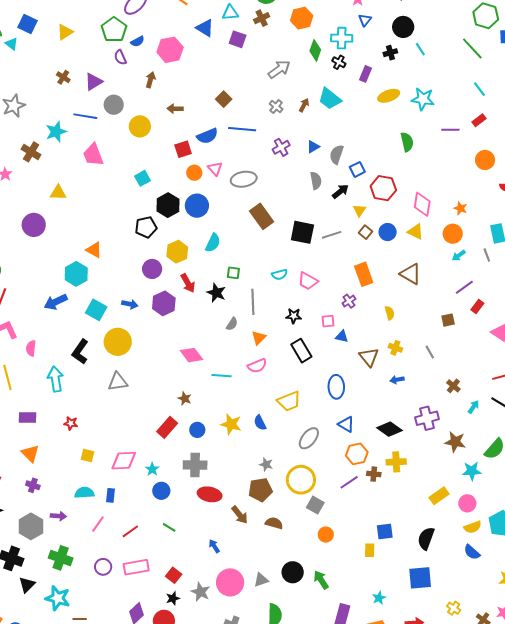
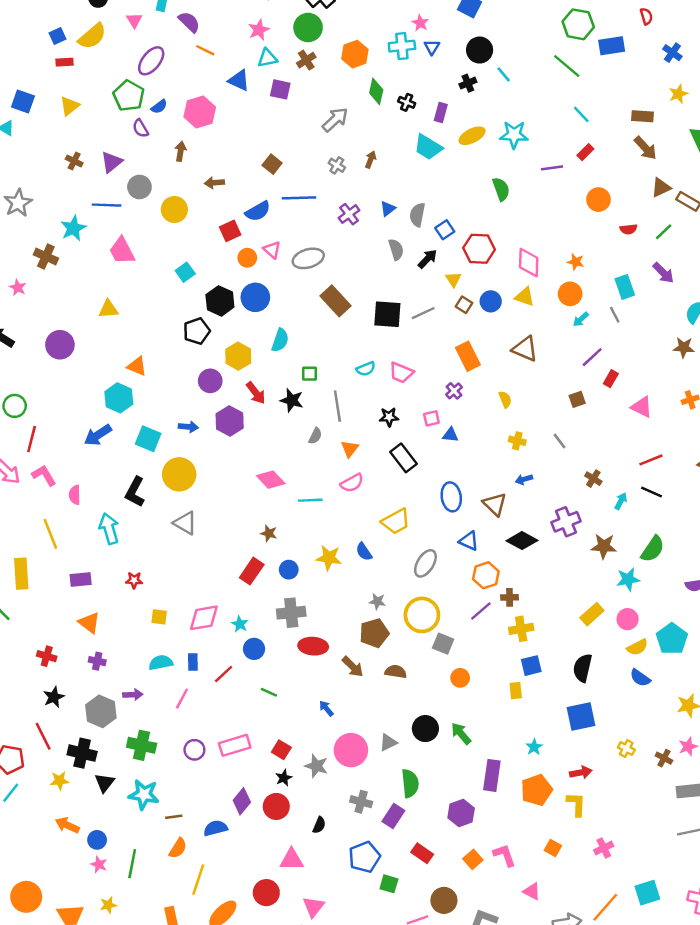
cyan cross: (342, 38) -> (402, 46), moved
cyan trapezoid: (330, 99) -> (428, 147), moved
yellow triangle: (58, 193) -> (108, 309), moved
brown triangle: (369, 357) -> (495, 504), moved
gray triangle: (118, 382) -> (185, 523), turned 45
yellow cross: (396, 462) -> (521, 629), moved
red line: (130, 531) -> (224, 674), moved

